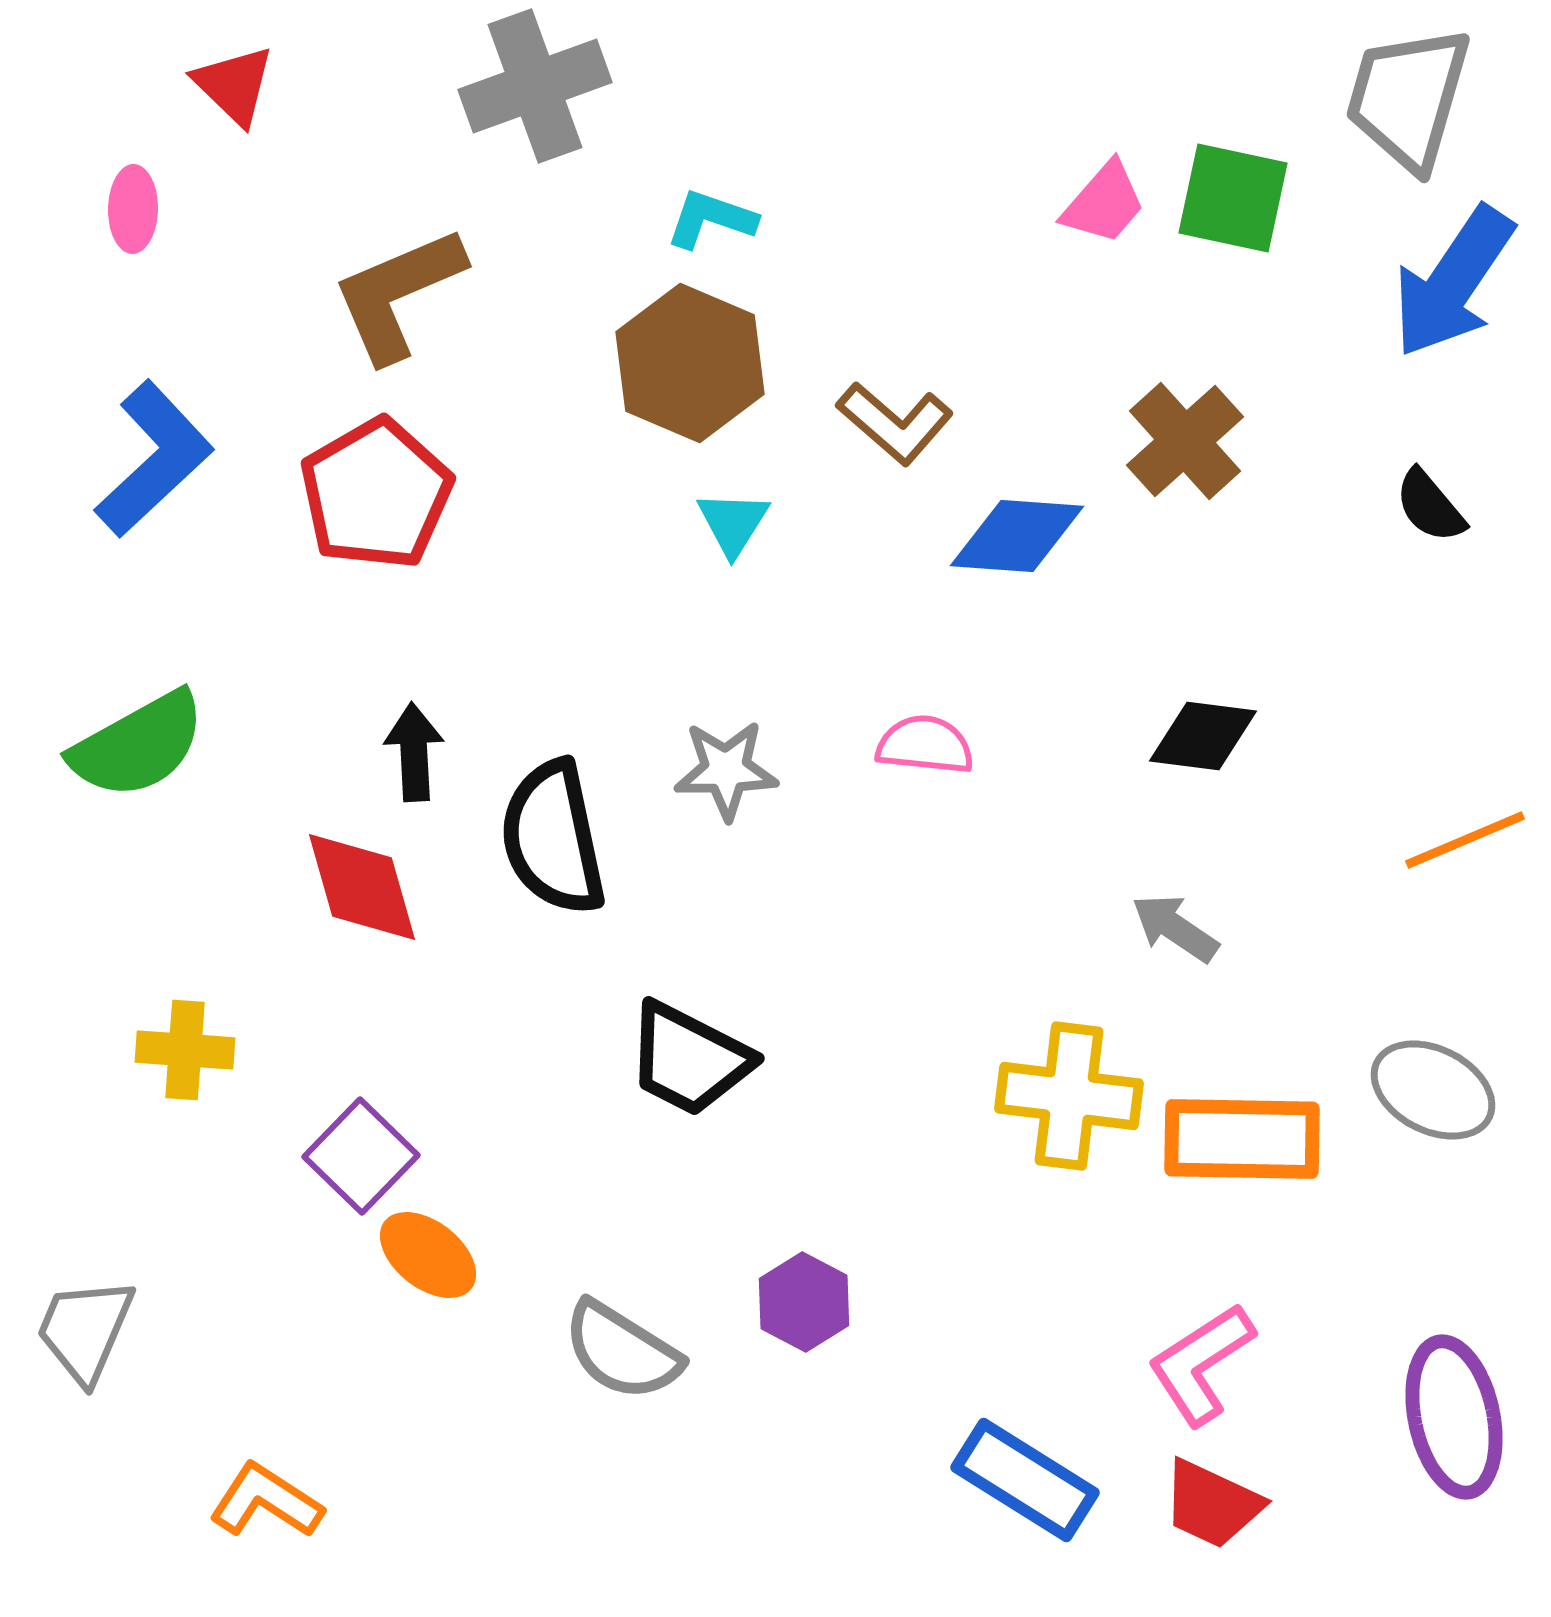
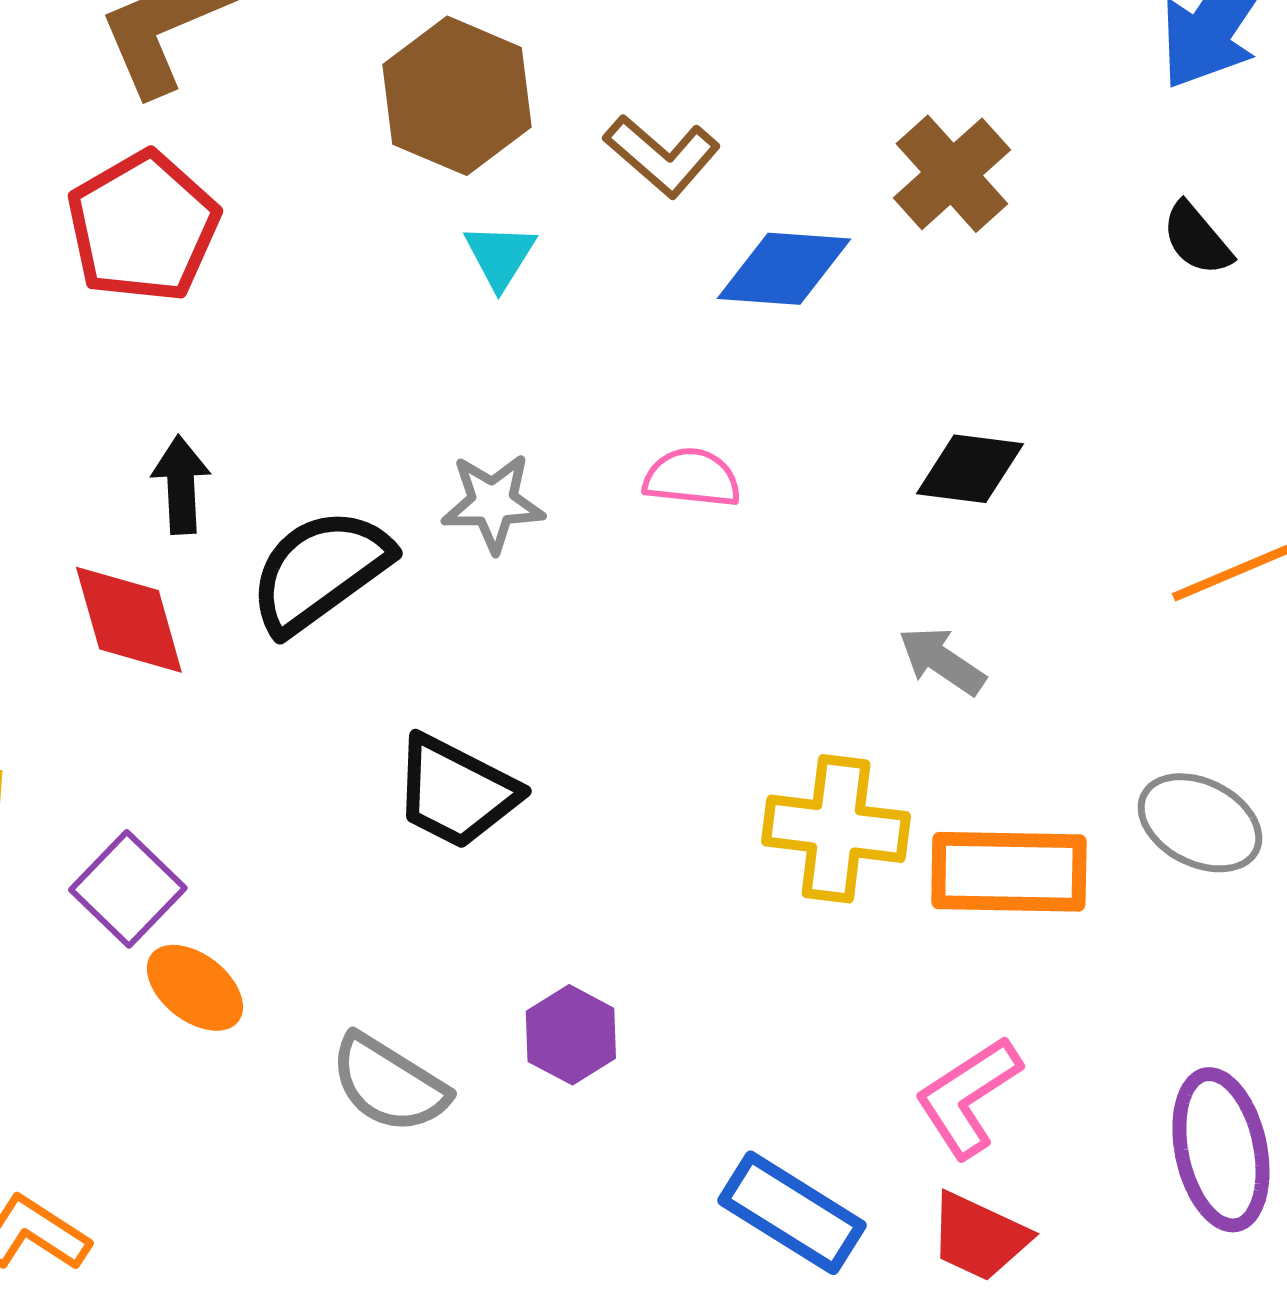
black semicircle: (553, 838) -> (320, 571), turned 66

